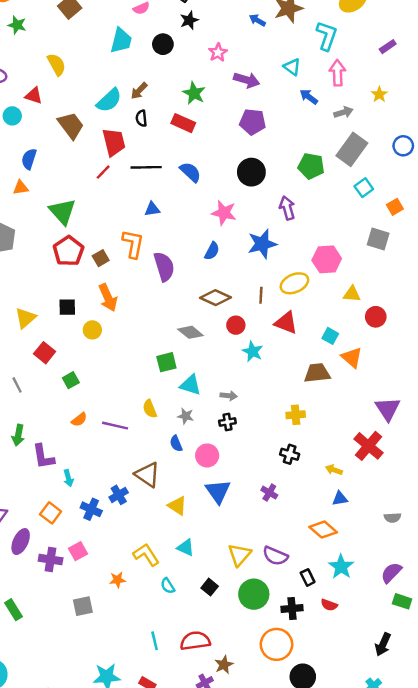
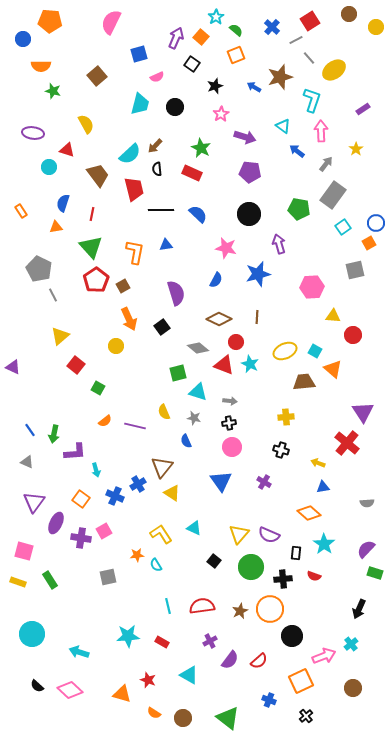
black star: (189, 20) -> (215, 86), moved
gray arrow: (343, 112) -> (326, 164), turned -35
blue circle: (403, 146) -> (376, 223), moved
red line: (103, 172) -> (92, 214), moved, turned -32
gray square: (378, 239) -> (355, 270), turned -30
orange L-shape: (133, 244) -> (135, 252), moved
yellow ellipse: (294, 283) -> (285, 351), moved
black square: (67, 307) -> (162, 327), moved, turned -35
red triangle: (286, 323) -> (224, 365), moved
green square: (71, 380) -> (98, 388), turned -32
gray line: (17, 385) -> (53, 295), moved
pink circle: (207, 455) -> (232, 447), moved
purple L-shape: (43, 457) -> (75, 452), turned -85
brown triangle: (147, 475) -> (162, 467), turned 35
yellow triangle: (177, 506) -> (172, 493), moved
black rectangle: (308, 577) -> (296, 553), turned 32
cyan semicircle: (168, 586) -> (156, 565), moved
brown star: (224, 665) -> (240, 611), moved

